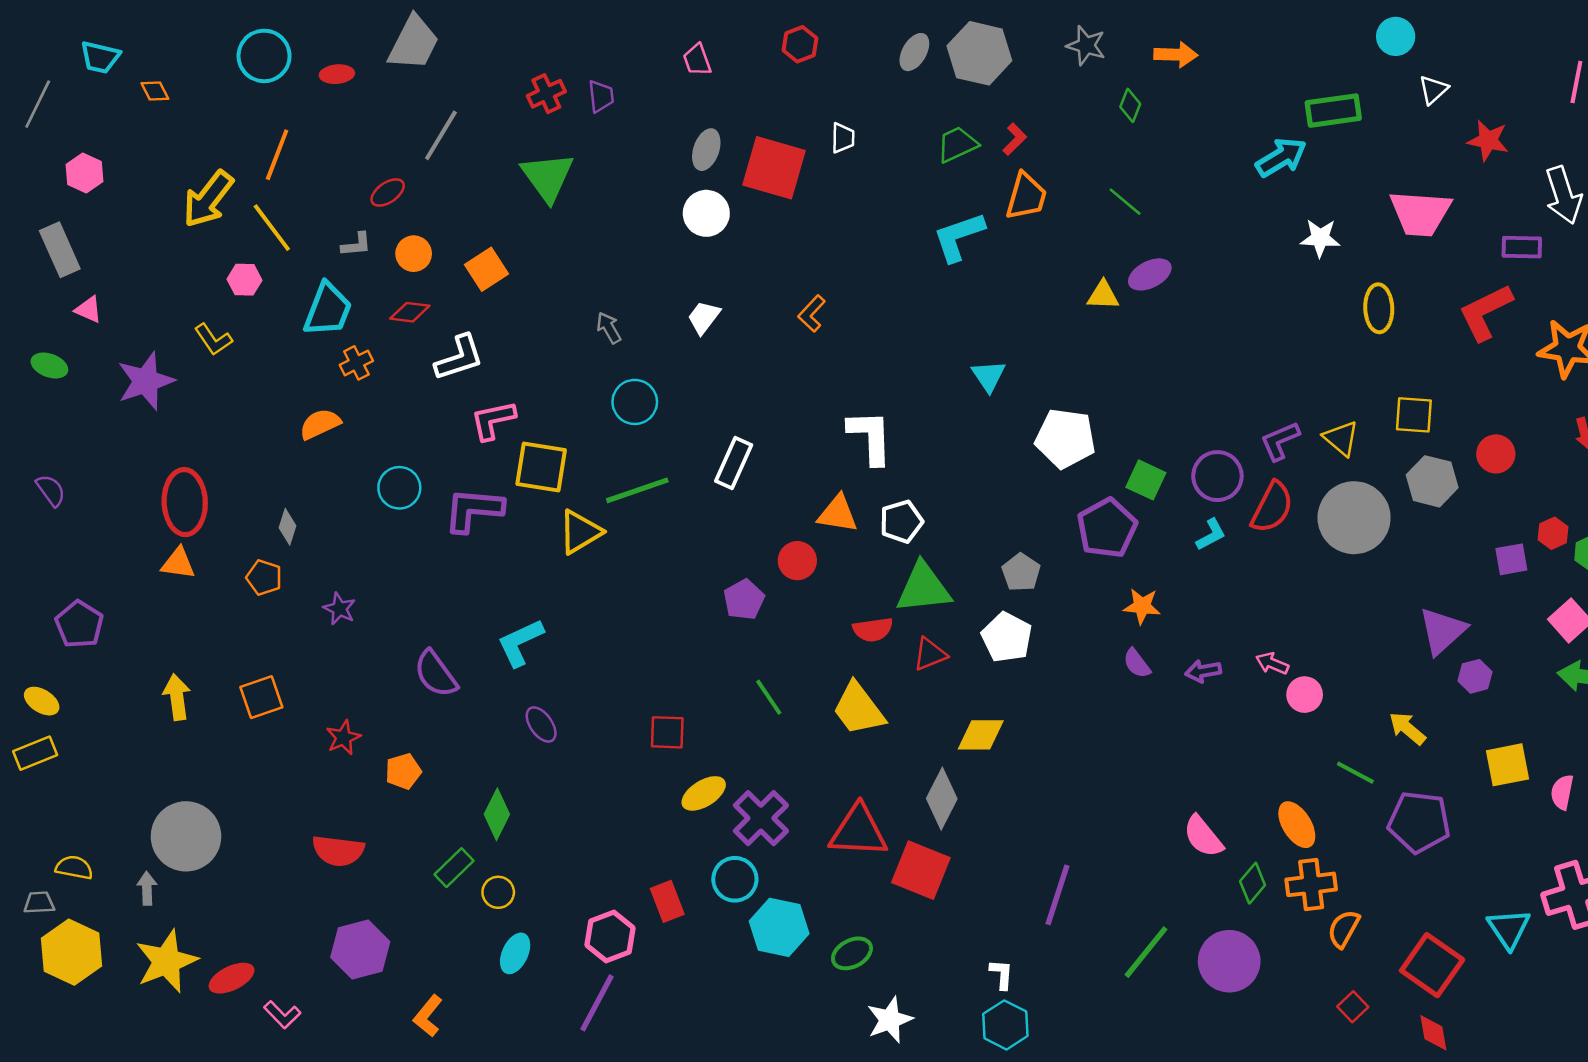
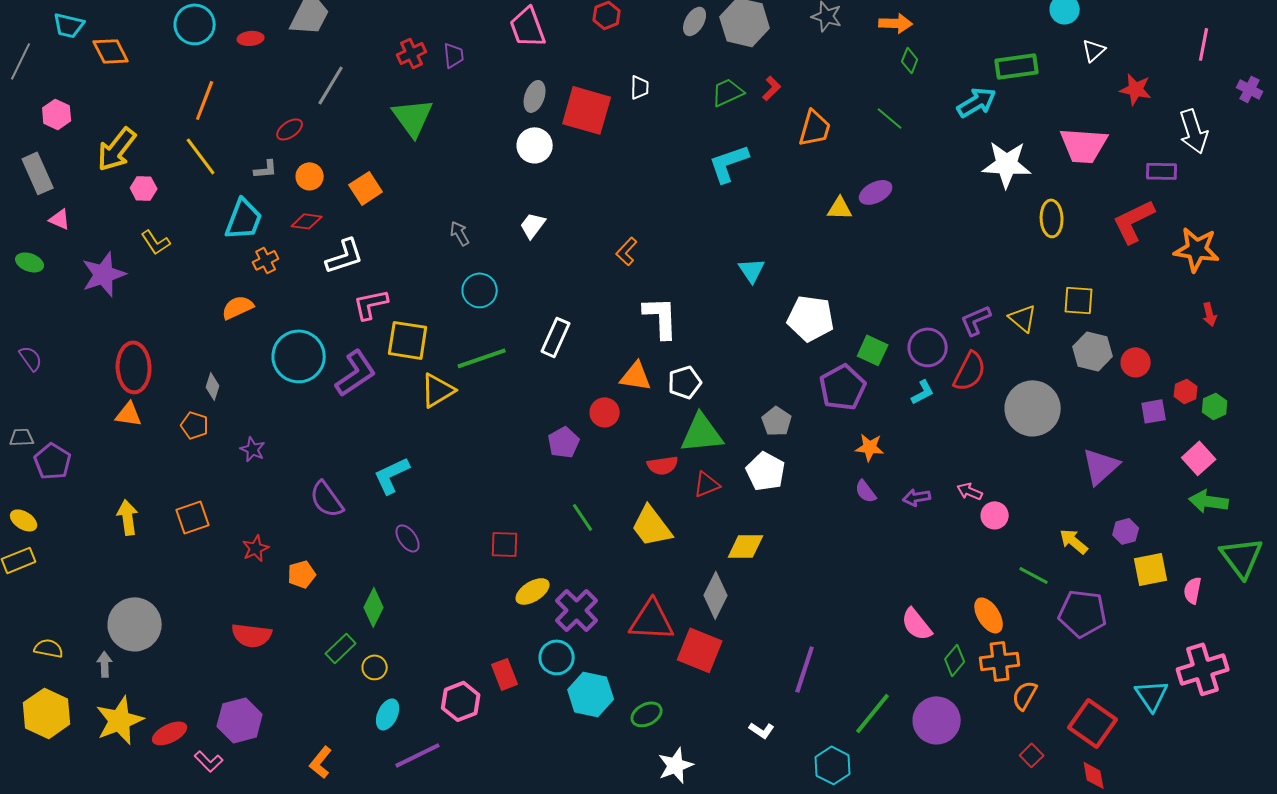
pink trapezoid: (697, 60) -> (528, 27), size x1.6
orange diamond: (155, 91) -> (111, 51), size x1.6
green diamond: (1130, 105) -> (910, 60), moved
orange trapezoid: (1026, 196) -> (815, 128), moved
yellow arrow: (208, 199) -> (117, 149), moved
green line: (1125, 202) -> (890, 118), moved
white star: (1320, 238) -> (1007, 164), size x1.6
pink hexagon: (245, 280) -> (144, 188), moved
orange L-shape: (812, 313) -> (627, 251), moved
red circle: (1496, 454) -> (1136, 362), moved
cyan circle: (399, 488) -> (299, 356), size x1.6
purple L-shape: (473, 510) -> (356, 373), turned 141
gray circle: (1354, 518) -> (1033, 408), moved
purple hexagon: (1475, 676) -> (1126, 531), moved
gray trapezoid: (39, 903) -> (22, 437), moved
purple hexagon: (360, 950) -> (240, 720), moved
white L-shape: (1002, 974) -> (762, 730), turned 120
purple line: (597, 1003) -> (418, 755), moved, turned 36
cyan hexagon: (1005, 1025) -> (833, 765), moved

